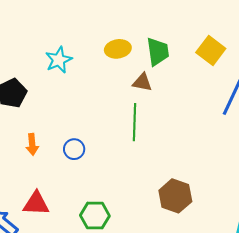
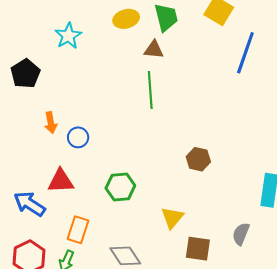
blue circle: (74, 149) -> (78, 137), moved
brown hexagon: (175, 196) -> (198, 159), size x0.7

